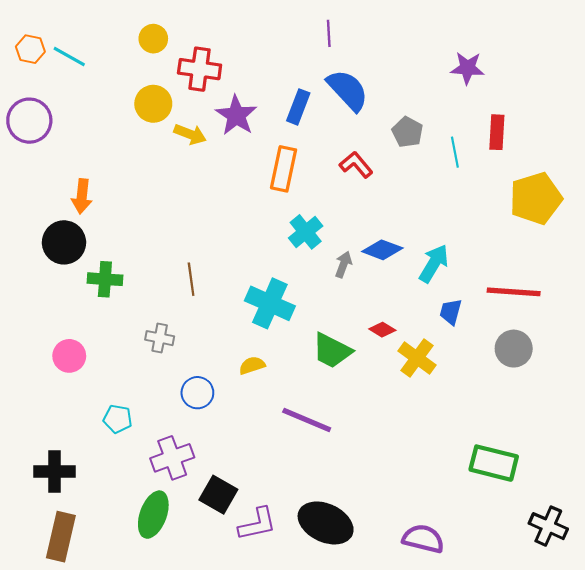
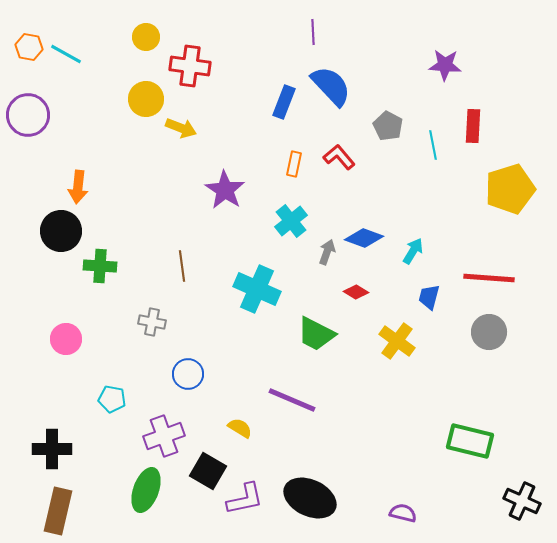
purple star: (236, 115) -> (225, 190), moved
orange rectangle: (284, 169) -> (294, 164), moved, size x0.6
cyan arrow: (434, 263) -> (413, 251), size x0.7
red diamond: (382, 330) -> (356, 292), moved
yellow semicircle: (252, 365) -> (240, 428), moved, turned 50
purple semicircle: (423, 539) -> (403, 513), size x0.7

